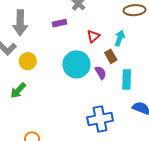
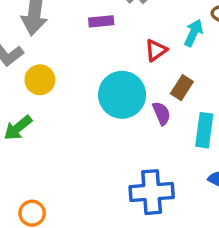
cyan arrow: (120, 38) -> (193, 33), moved
brown rectangle: (111, 56) -> (182, 88), turned 56

